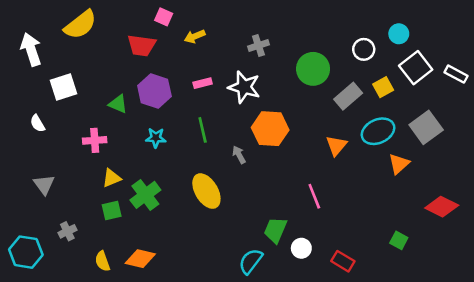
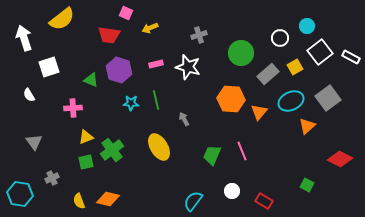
orange hexagon: (270, 129) -> (231, 99), moved
cyan star: (156, 138) -> (131, 103), moved
green trapezoid: (275, 230) -> (212, 155), moved

